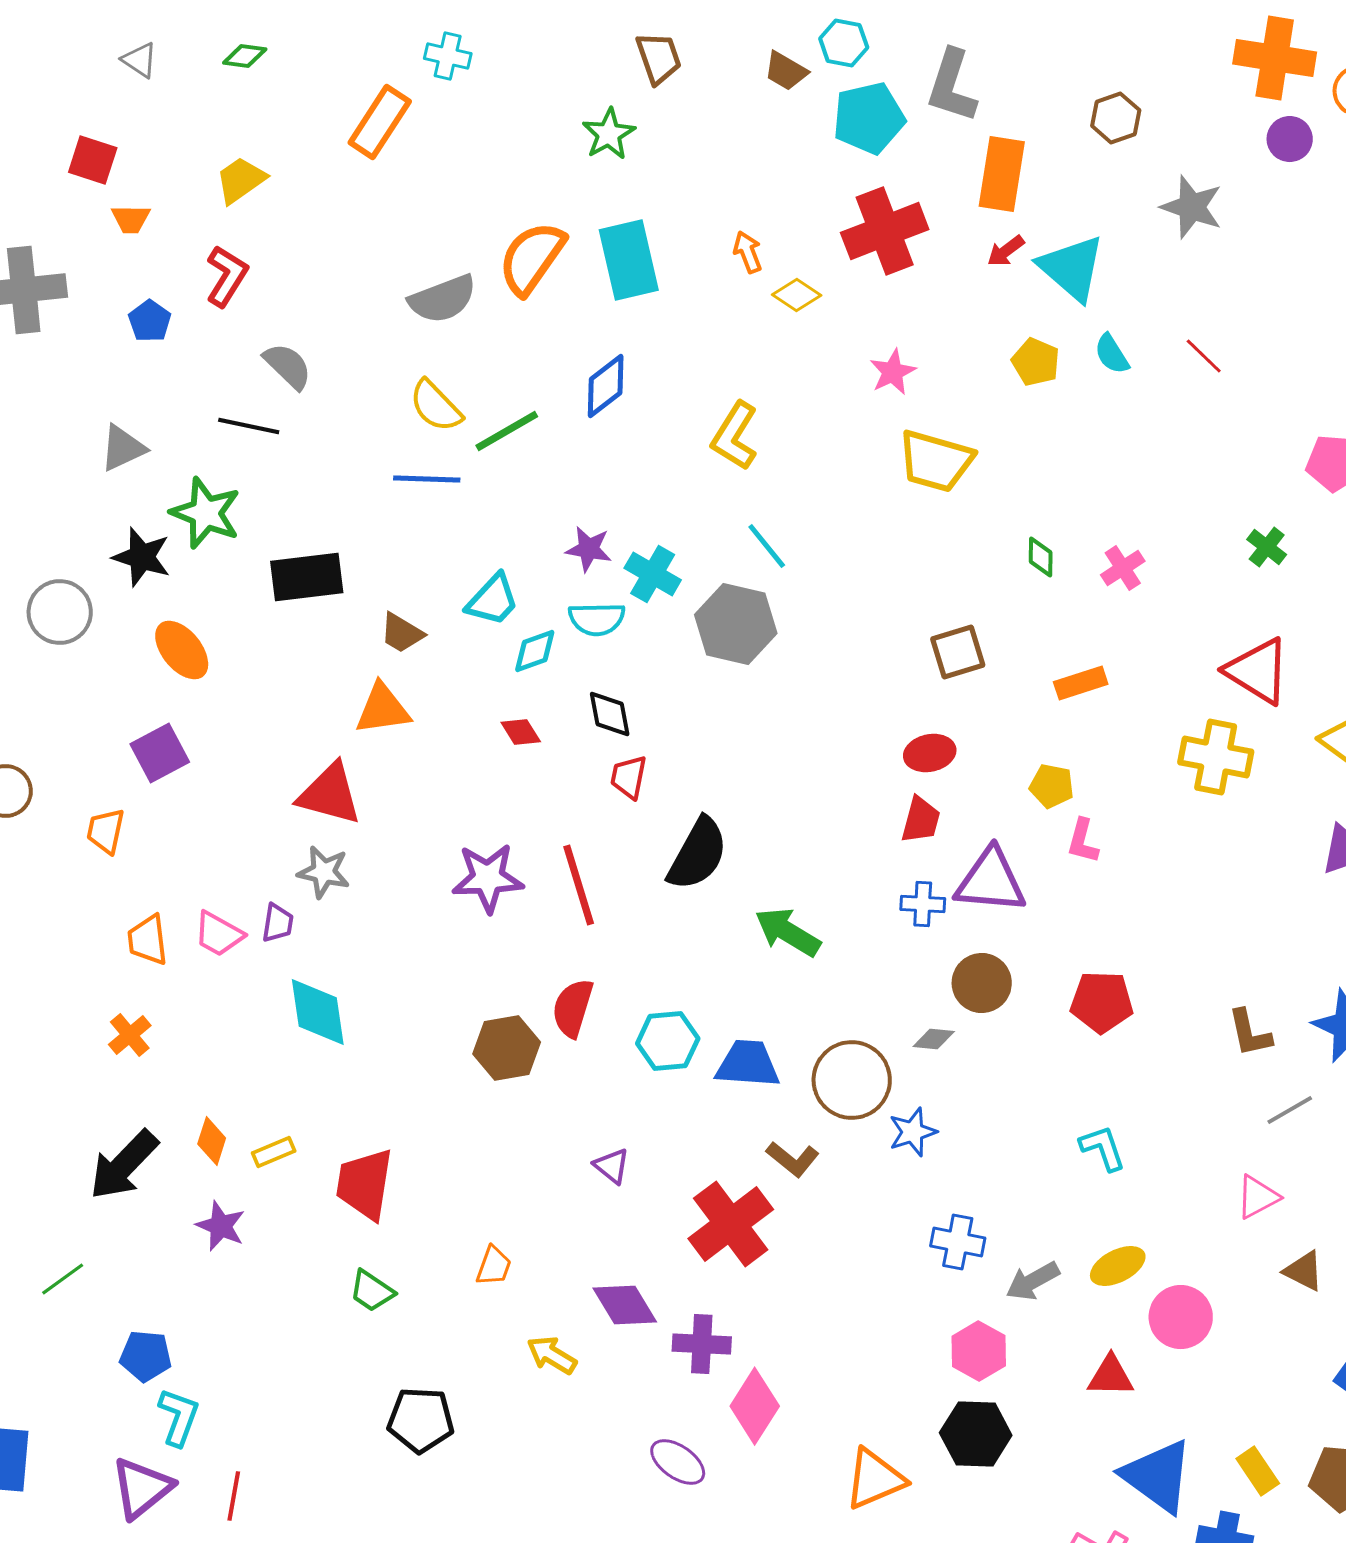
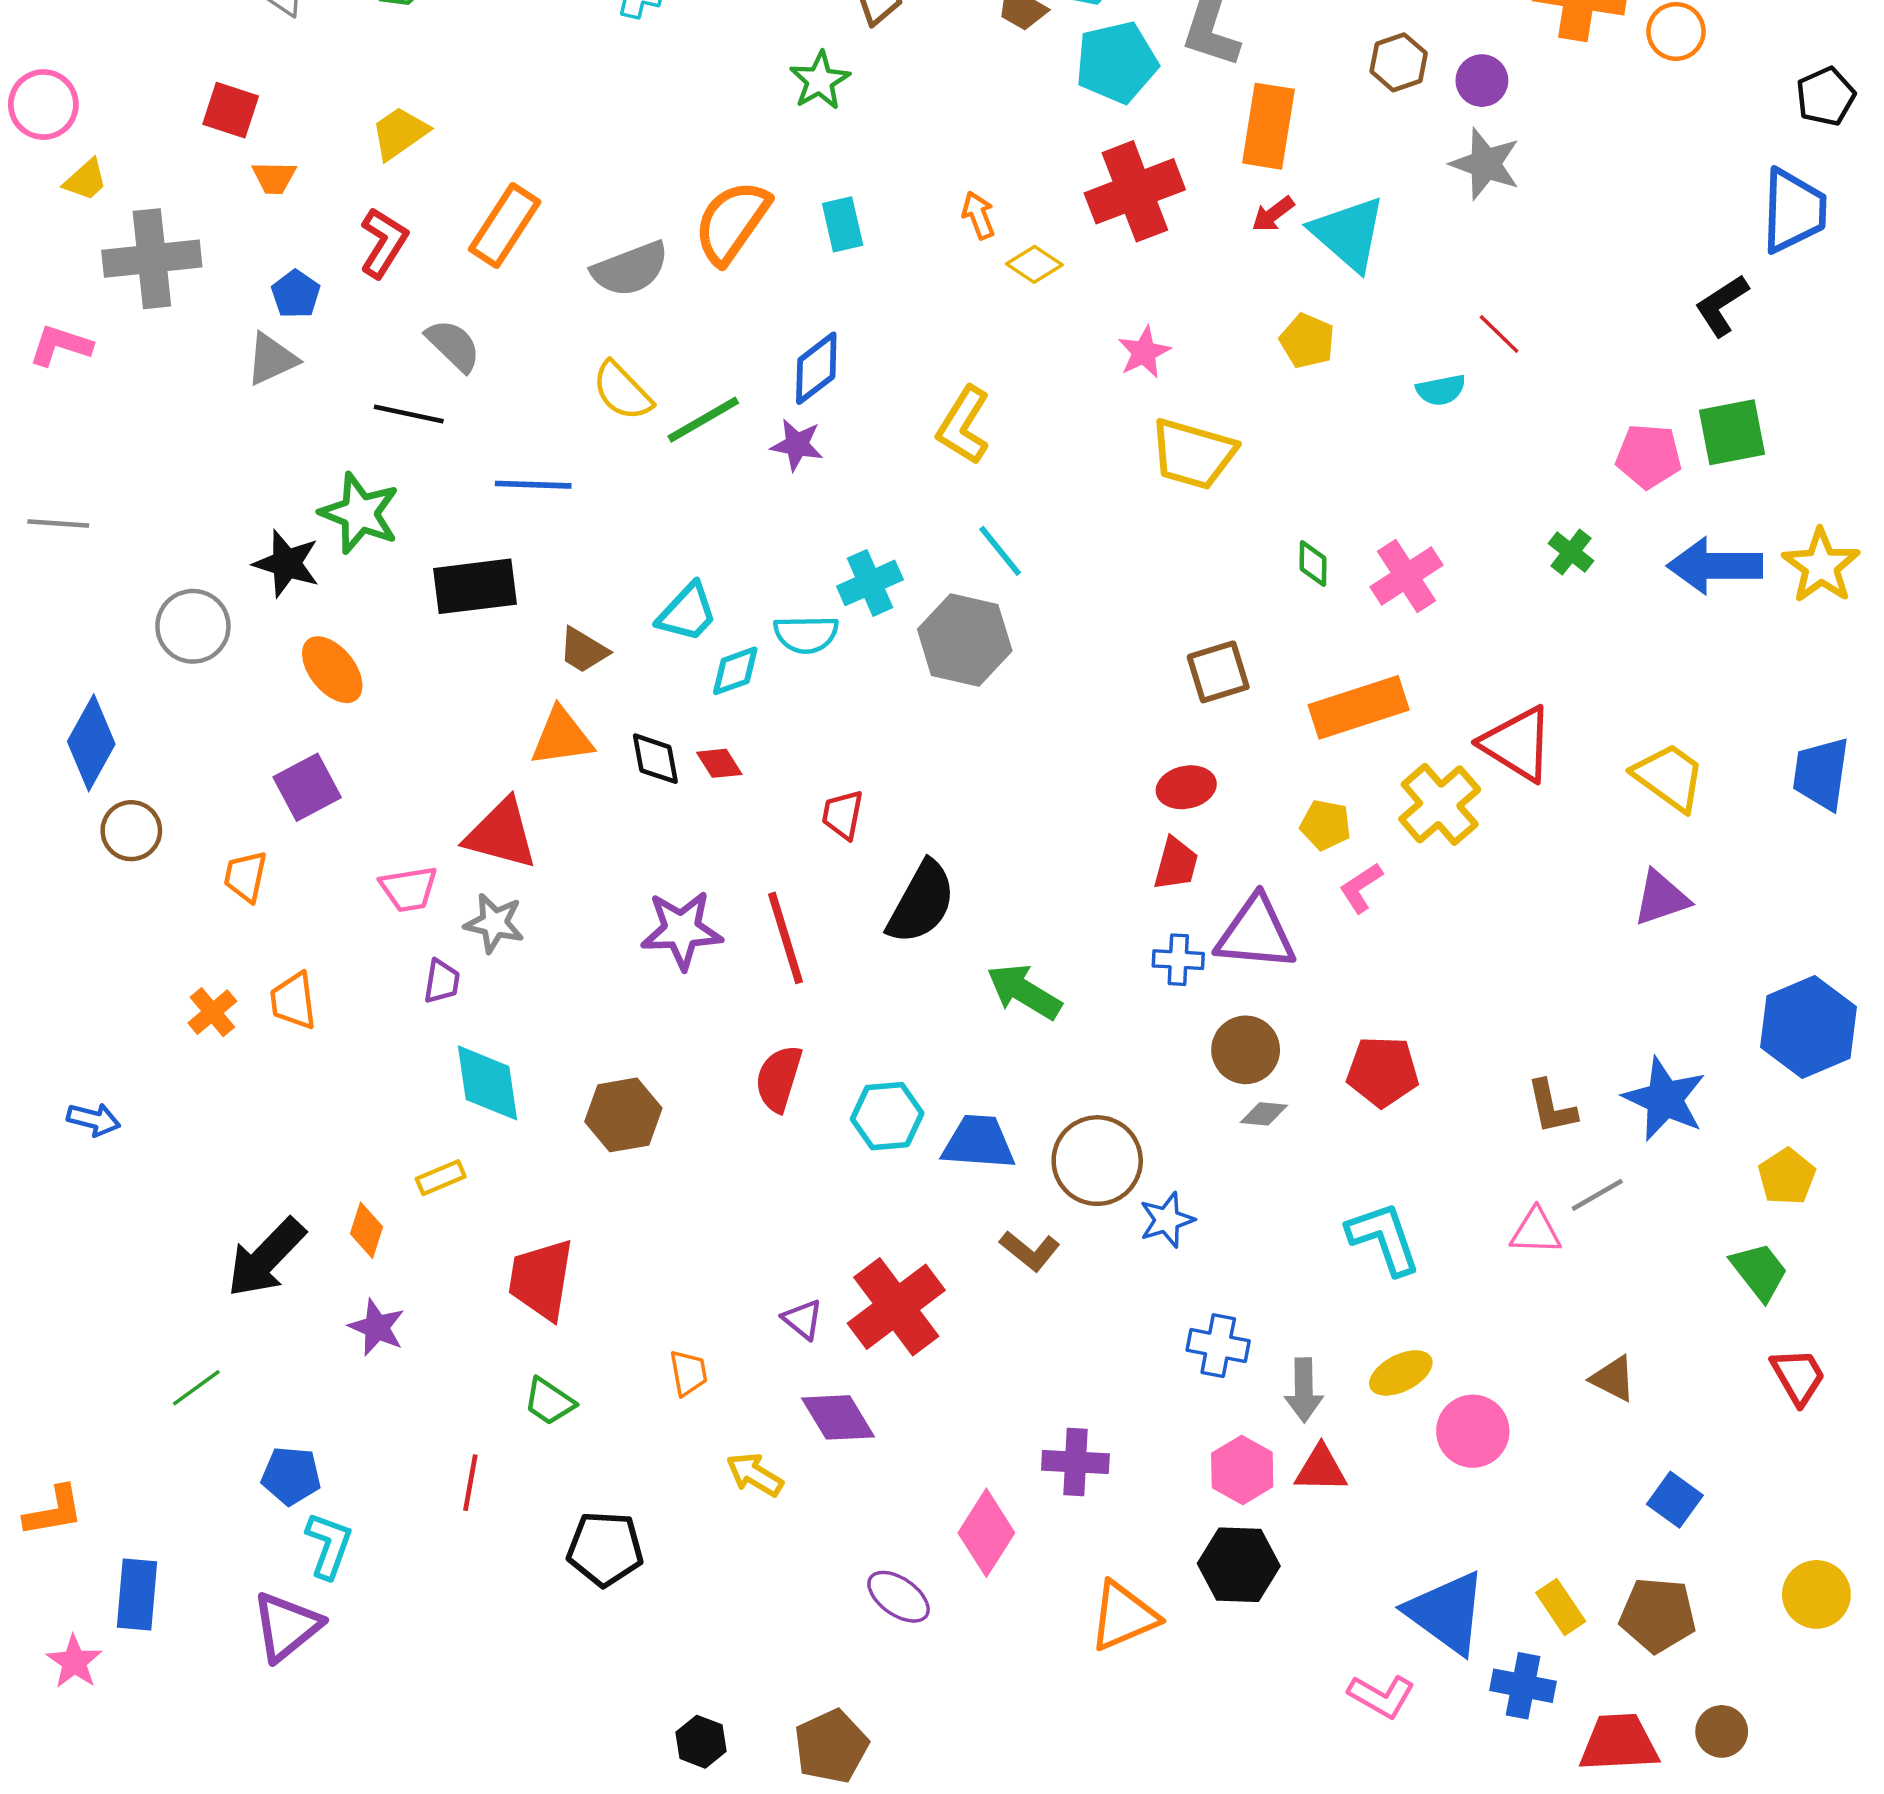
orange rectangle: (380, 122) -> (505, 226), moved
purple circle: (1290, 139) -> (1482, 81), moved
cyan rectangle: (629, 260) -> (843, 224), size x0.6
cyan semicircle: (1112, 354) -> (1441, 390), moved, turned -69
gray triangle: (123, 448) -> (272, 359), moved
blue line: (427, 479) -> (533, 485), moved
purple star: (589, 549) -> (797, 445), moved
pink cross: (1123, 568) -> (1407, 576), size x1.4
cyan cross: (653, 574) -> (870, 583), turned 36
red triangle: (1258, 671) -> (1517, 744), moved
orange rectangle: (1081, 683) -> (1359, 707), size x1.6
black diamond: (610, 714) -> (655, 759), moved
yellow cross: (1216, 757) -> (1440, 804), moved, turned 38
pink L-shape: (1083, 841) -> (1361, 888), turned 42
pink trapezoid: (219, 934) -> (409, 889), moved, turned -38
orange cross: (130, 1035) -> (212, 1012), moved
gray diamond: (934, 1039) -> (1264, 1114), moved
brown hexagon: (507, 1048) -> (623, 1115), moved
cyan L-shape: (1103, 1148) -> (1384, 1238), size x1.4
yellow rectangle: (274, 1152) -> (441, 1178), moved
purple triangle: (612, 1166) -> (803, 1319), moved
pink triangle: (1258, 1197) -> (1536, 1231), moved, turned 30
red cross: (731, 1224) -> (896, 1307), moved
orange trapezoid: (494, 1266) -> (688, 1373), turned -30
gray arrow: (1033, 1281) -> (1304, 1390), turned -62
purple cross: (702, 1344) -> (1075, 1462), moved
red triangle: (1111, 1376) -> (1321, 1469), moved
red line: (234, 1496) -> (470, 1483), moved

